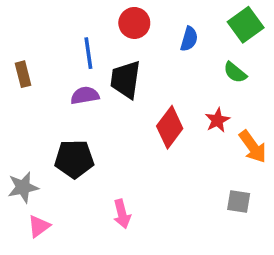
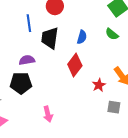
blue semicircle: (189, 39) -> (82, 37), moved
purple semicircle: (85, 95) -> (27, 60), moved
red star: (217, 120) -> (99, 85), moved

